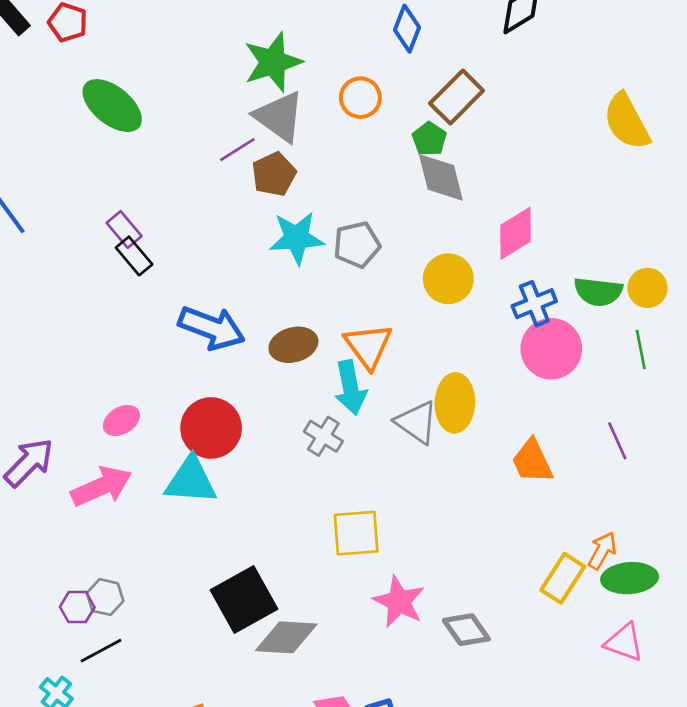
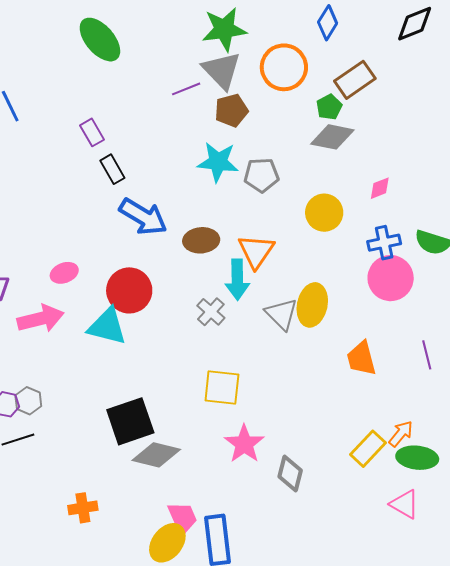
orange circle: (360, 98) -> (284, 67), size x1.5
brown pentagon: (274, 174) -> (231, 110), moved
gray diamond: (441, 177) -> (332, 137), turned -75
pink diamond: (515, 233) -> (380, 188), size x0.6
black rectangle: (134, 256) -> (112, 169), moved
gray diamond: (466, 630) -> (290, 474), turned 39

